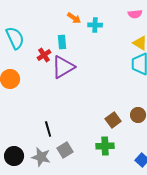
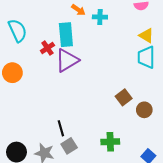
cyan rectangle: (62, 42) -> (66, 35), size x1.6
brown square: (113, 120) -> (124, 97), moved
black line: (48, 129) -> (61, 128), moved

